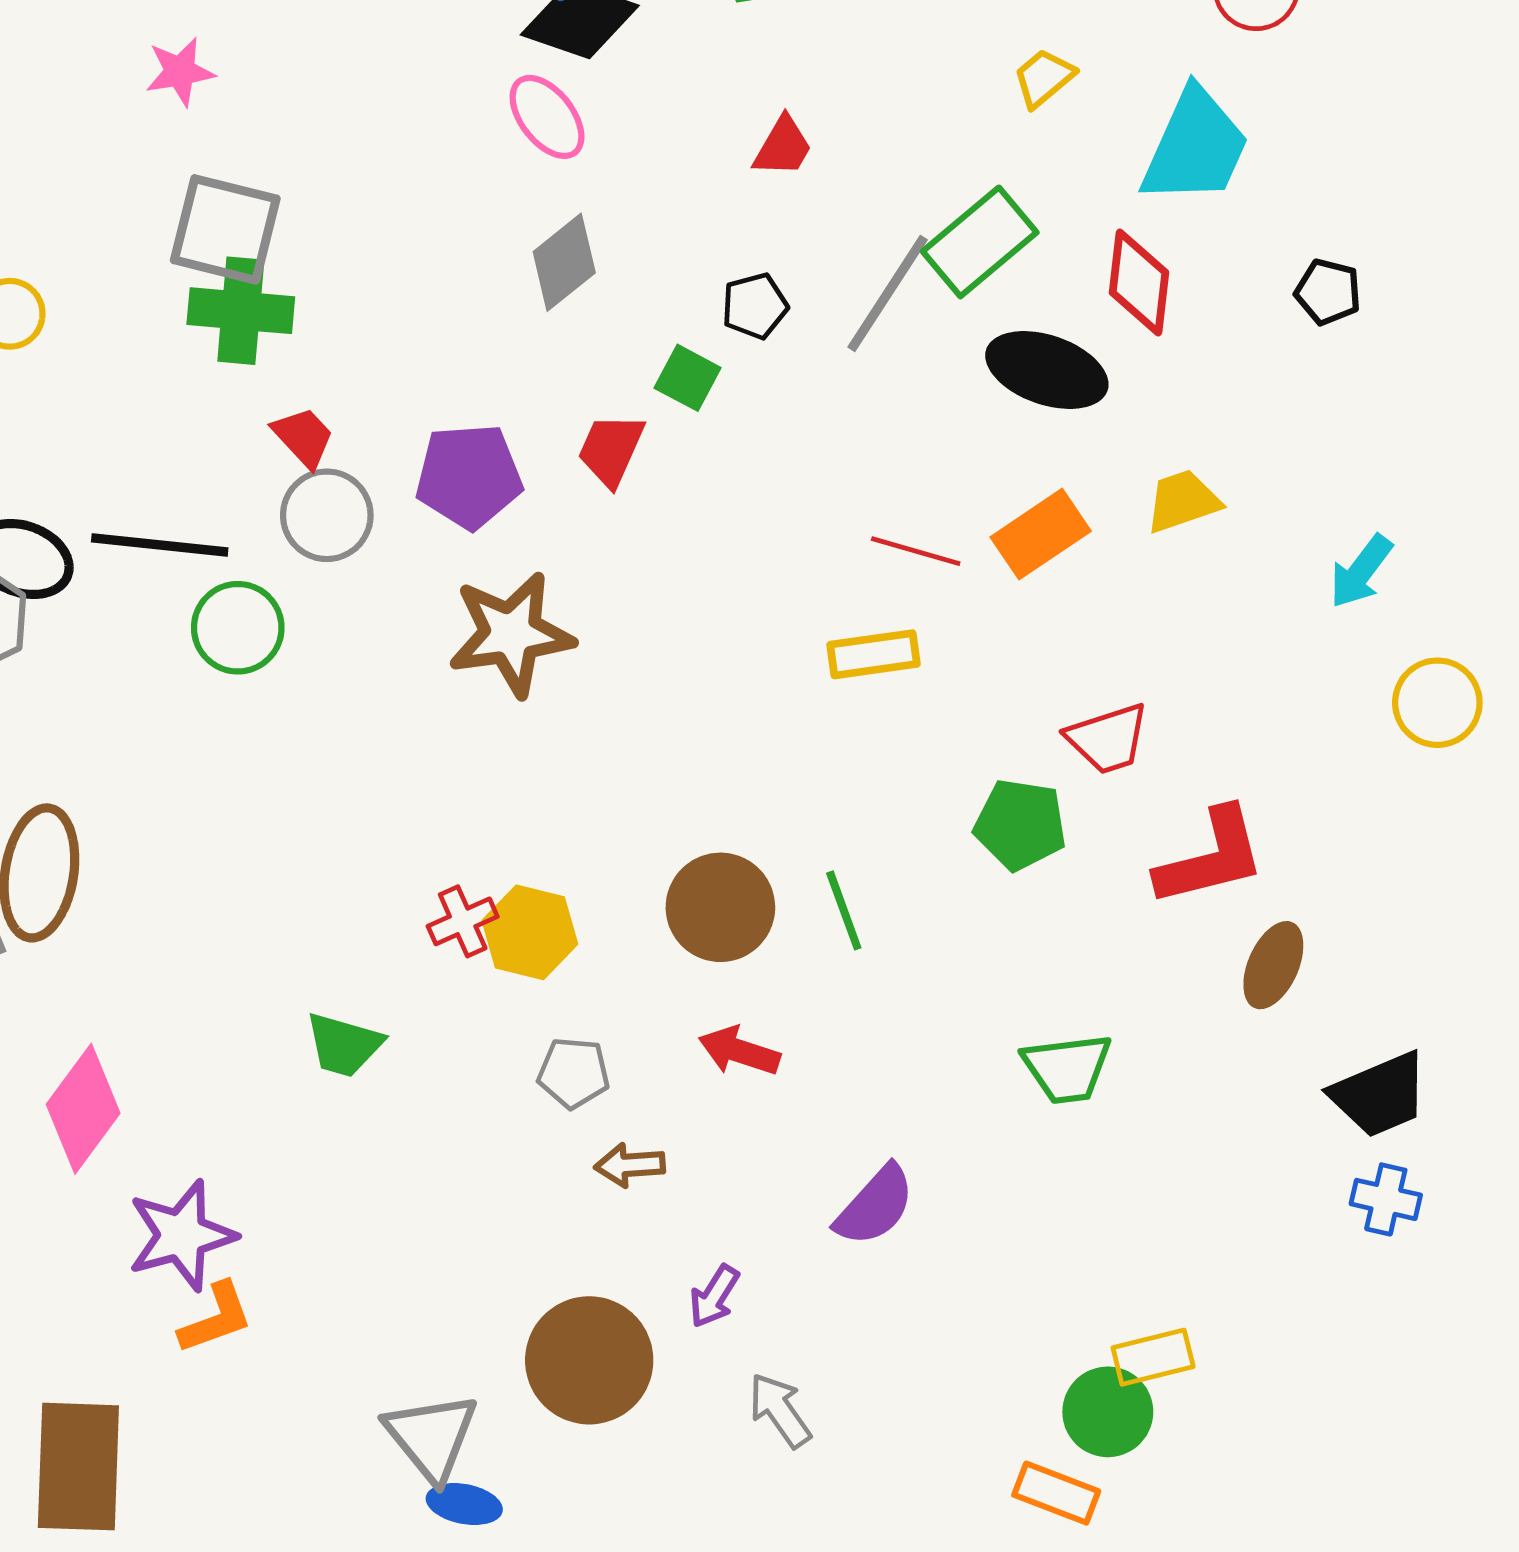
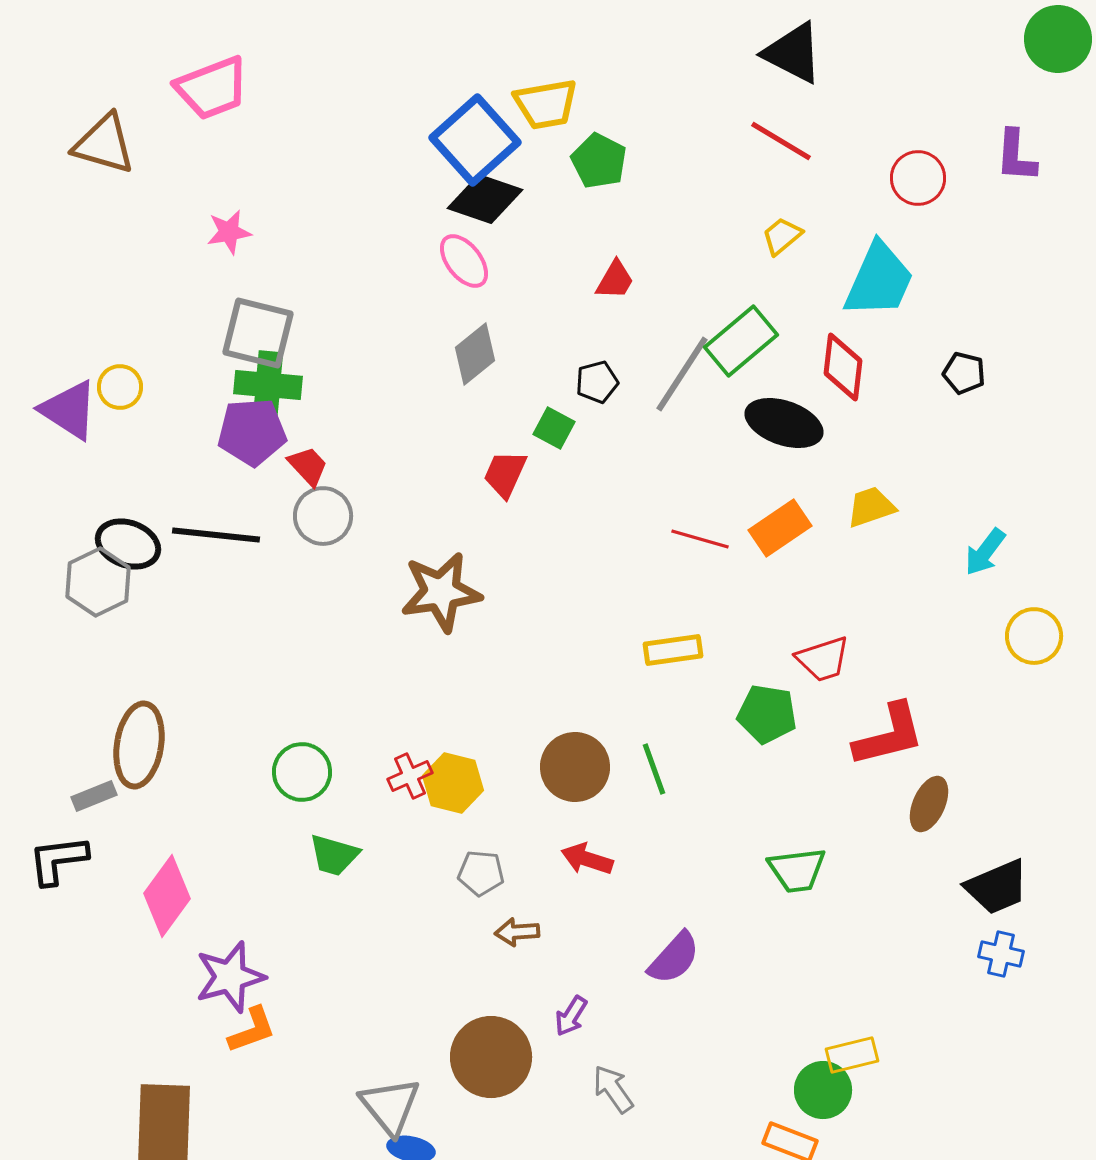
purple pentagon: (469, 476) -> (252, 432), moved
green circle: (238, 628) -> (302, 772), moved
yellow rectangle: (873, 654) -> (673, 650), moved

